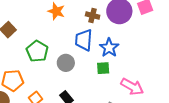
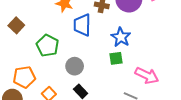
blue trapezoid: (84, 40) -> (82, 25), moved
gray circle: (66, 63) -> (75, 66), moved

